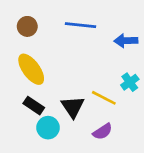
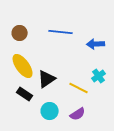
black triangle: (73, 107) -> (47, 79), moved, turned 30
cyan circle: (48, 128) -> (50, 111), moved

